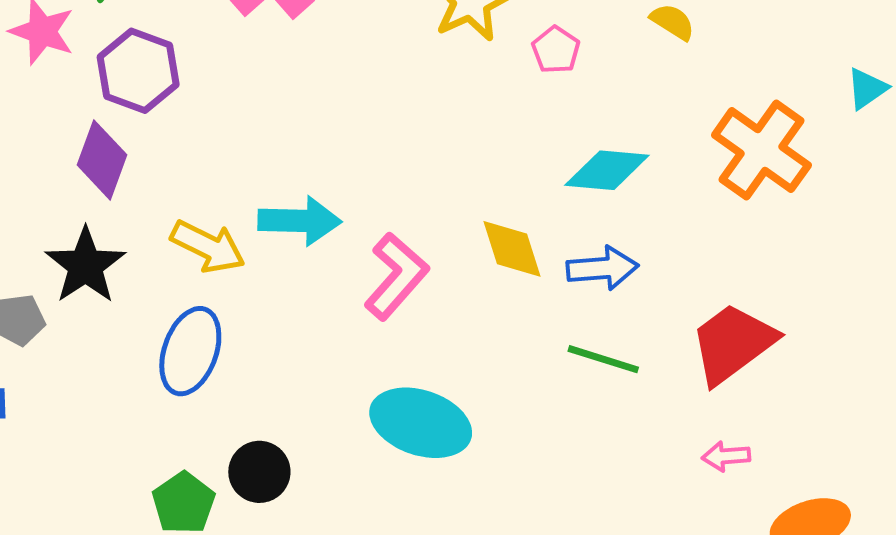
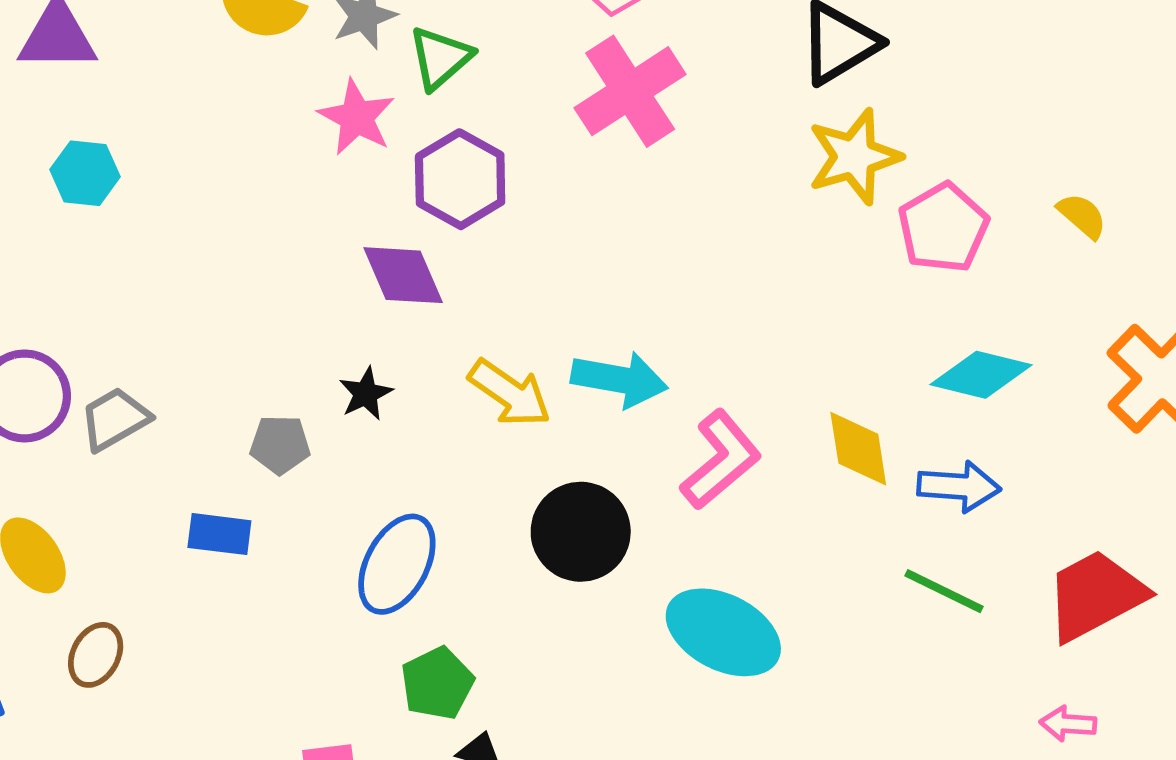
pink pentagon: (556, 50) -> (943, 228), size x1.6
purple diamond: (102, 160) -> (403, 275), turned -52
black star: (85, 266) -> (366, 394), size x0.6
blue ellipse: (190, 351) -> (397, 564), moved
black circle: (259, 472) -> (581, 532), moved, size x1.4

